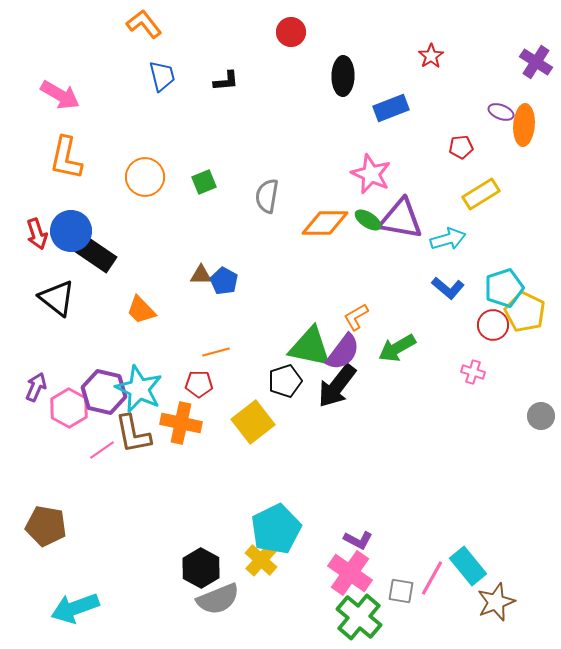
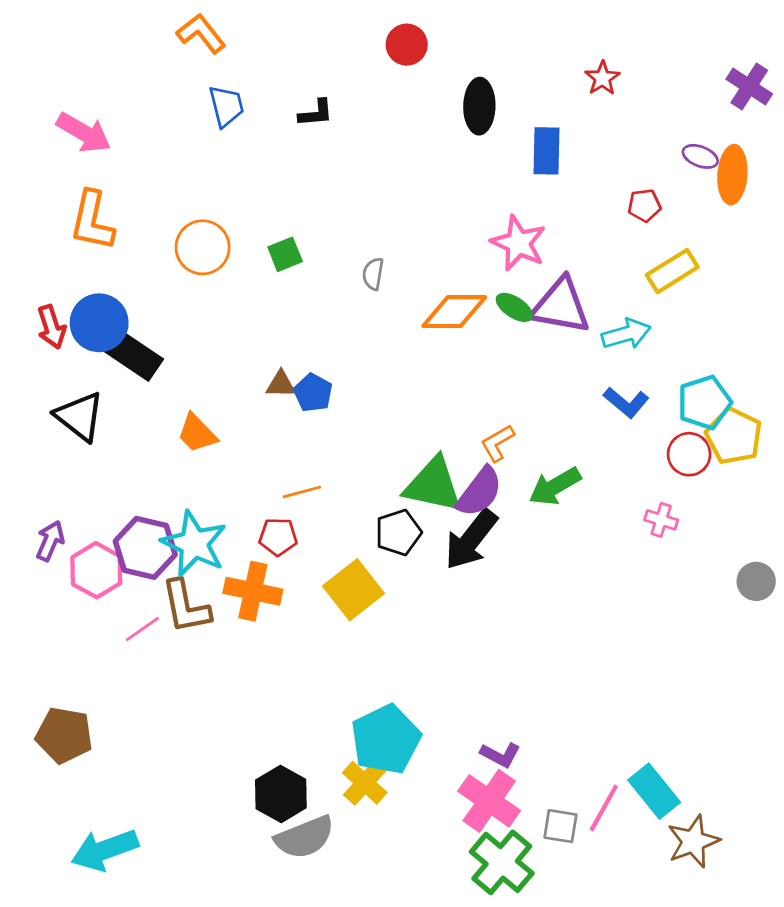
blue rectangle: (391, 108) -> (546, 151), turned -68
gray semicircle: (267, 196) -> (373, 274), size x0.7

